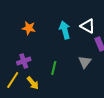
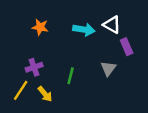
cyan arrow: (65, 30) -> (84, 30), turned 114

